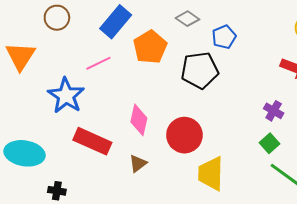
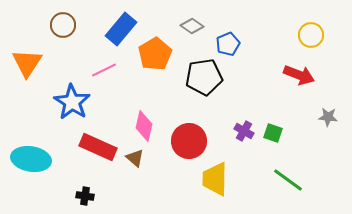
purple cross: (274, 111) -> (244, 131), moved
green square: (270, 143) -> (273, 133), moved, turned -30
brown triangle: (138, 163) -> (135, 158), moved, turned -42
black cross: (57, 191) -> (85, 196), moved

